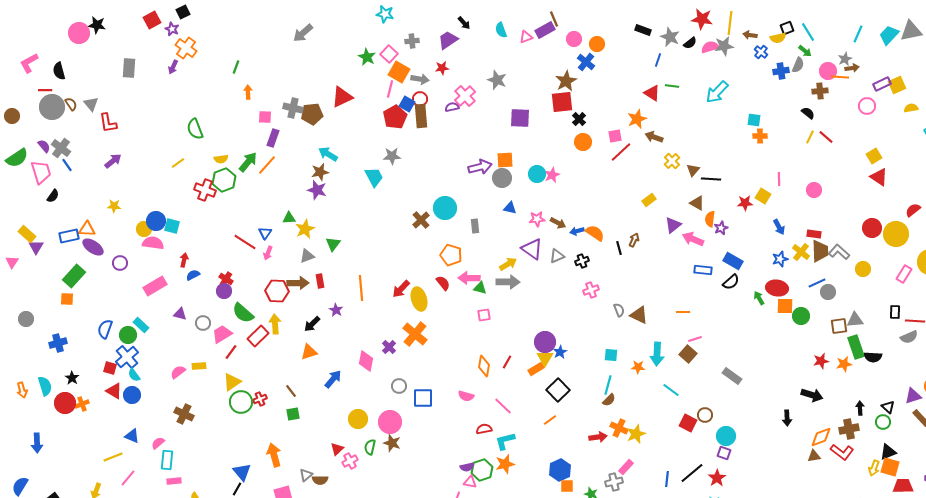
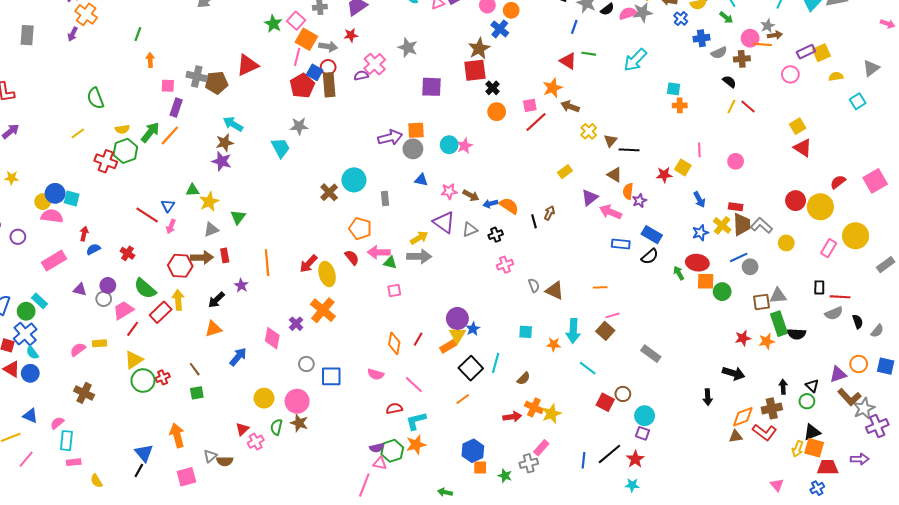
gray semicircle: (798, 65) -> (719, 53), moved, turned 42
purple circle: (224, 291) -> (108, 285), moved
cyan line: (608, 385) -> (496, 363), moved

